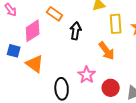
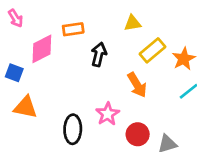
orange rectangle: (55, 14) -> (73, 29), turned -49
yellow rectangle: (116, 24) -> (153, 50), turned 48
orange triangle: (35, 64) -> (26, 107), moved, turned -30

